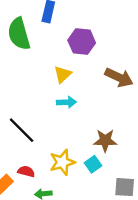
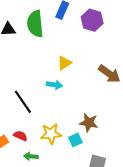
purple hexagon: (82, 42) -> (92, 20), moved
cyan arrow: (67, 102) -> (54, 85), moved

